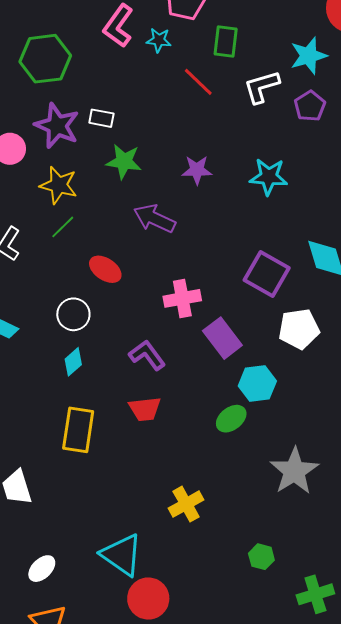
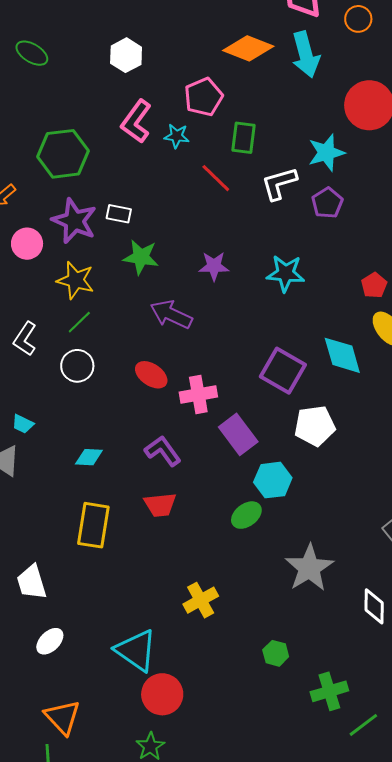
red ellipse: (105, 269) -> (151, 375), moved
white circle: (73, 314) -> (77, 366), moved
cyan diamond: (73, 362) -> (89, 457), turned 44
white ellipse: (42, 569) -> (50, 641), moved

